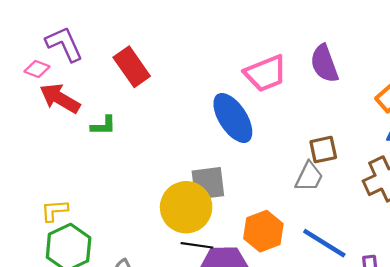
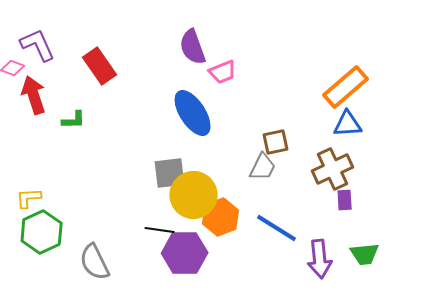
purple semicircle: (324, 64) -> (193, 47), moved
pink trapezoid: (266, 73) -> (223, 72), size x0.7
red arrow: (60, 98) -> (34, 95), turned 42
yellow circle: (186, 207) -> (194, 195), moved

